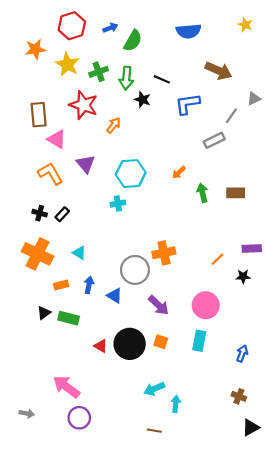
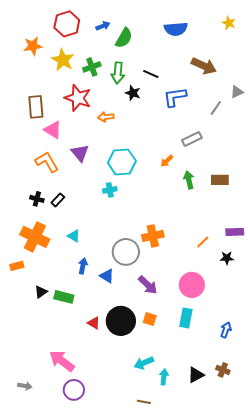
orange arrow: (114, 125) -> (106, 117), turned -133
gray rectangle: (214, 140) -> (192, 139), moved
orange rectangle: (61, 285) -> (17, 266), moved
black triangle: (251, 427) -> (196, 375), moved

